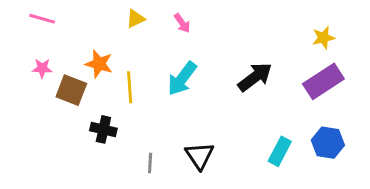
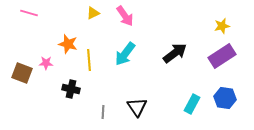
pink arrow: (182, 23) -> (125, 16), size x1.5
pink star: (42, 68) -> (46, 63), moved
brown square: (71, 90) -> (22, 73), moved

